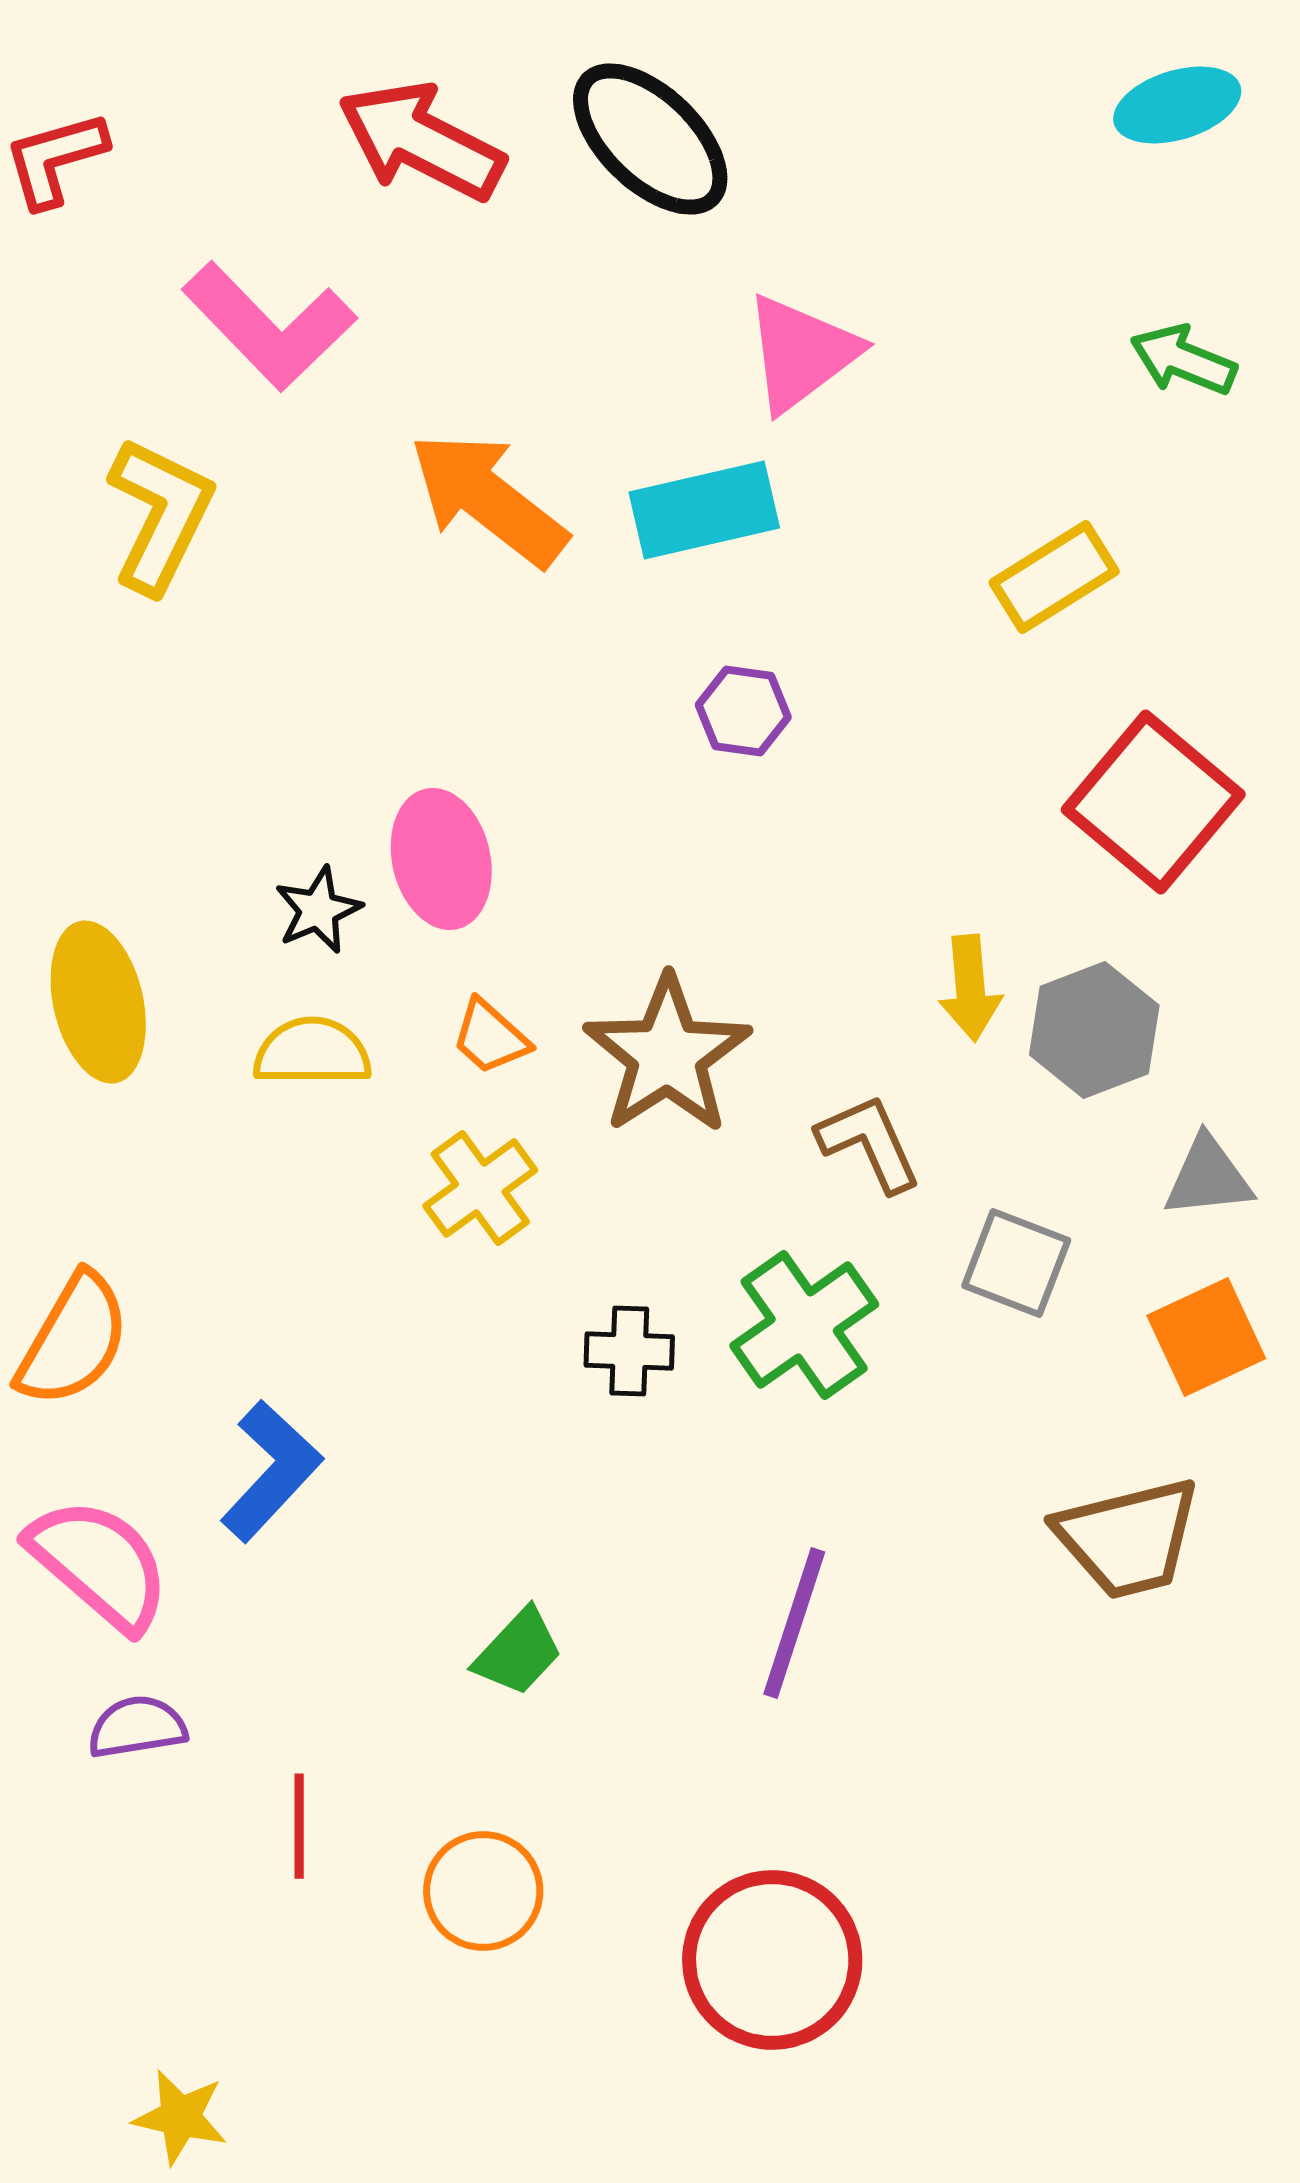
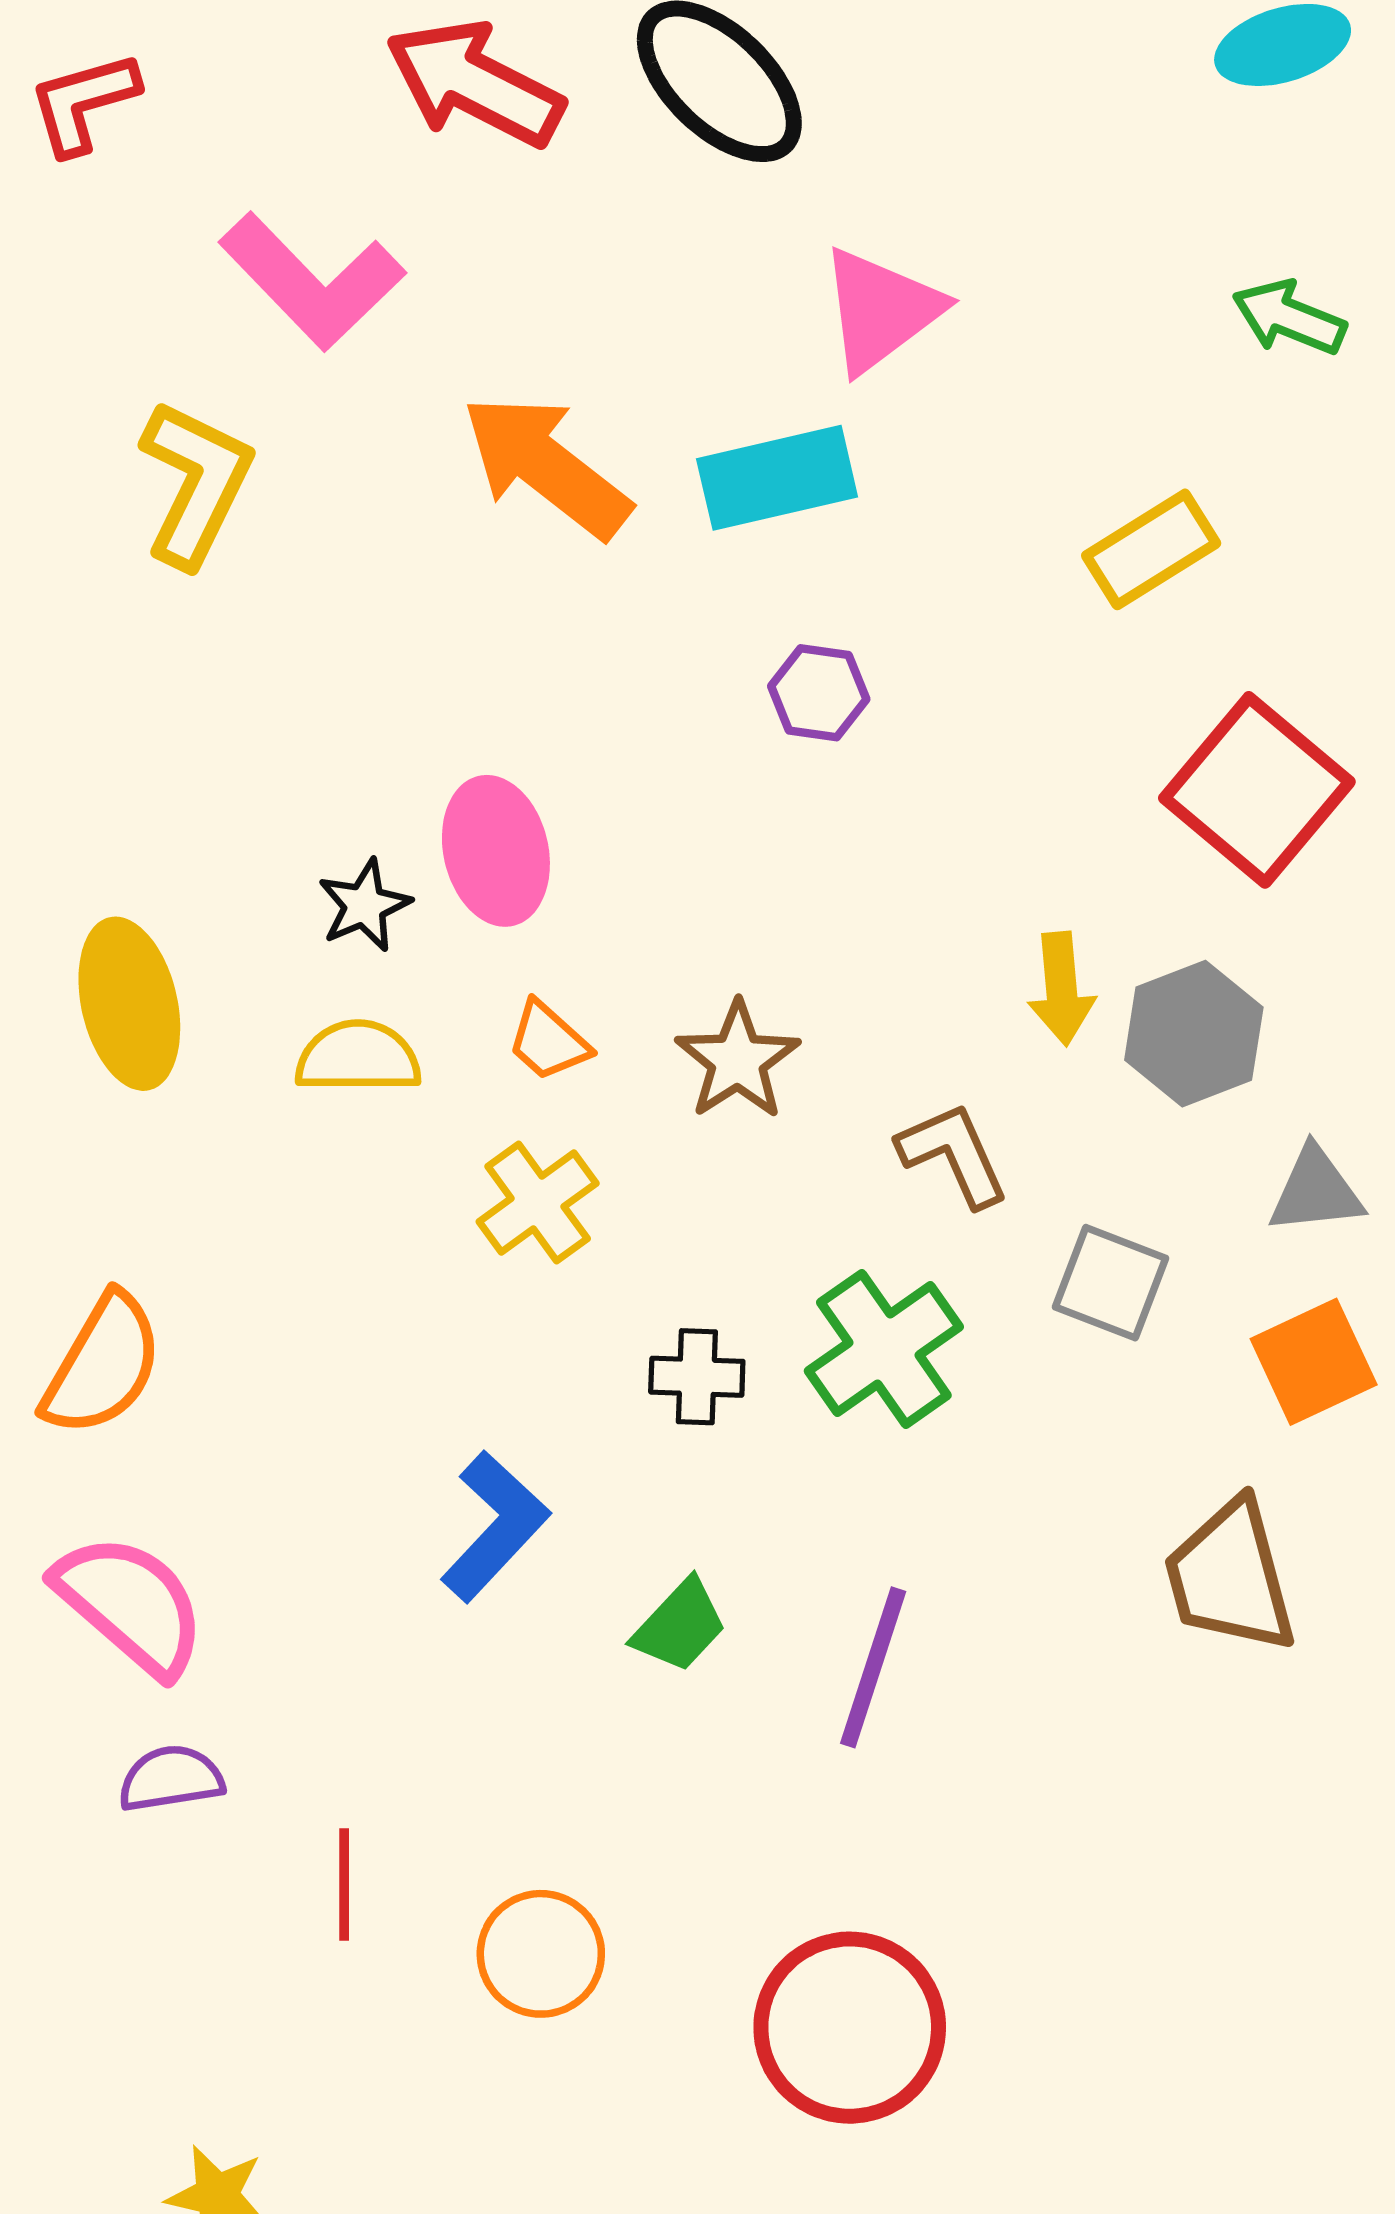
brown star: (667, 1055) -> (737, 1060), size x0.7
blue L-shape: (271, 1471) -> (495, 1526), moved
brown trapezoid: (1128, 1538) -> (1230, 1577), turned 89
green trapezoid: (518, 1652) -> (680, 1626), moved

